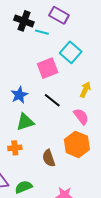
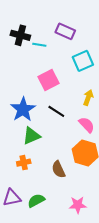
purple rectangle: (59, 15) -> (65, 31), moved
cyan square: (71, 52) -> (83, 61), moved, turned 30
blue star: (19, 95) -> (23, 109), size x1.4

